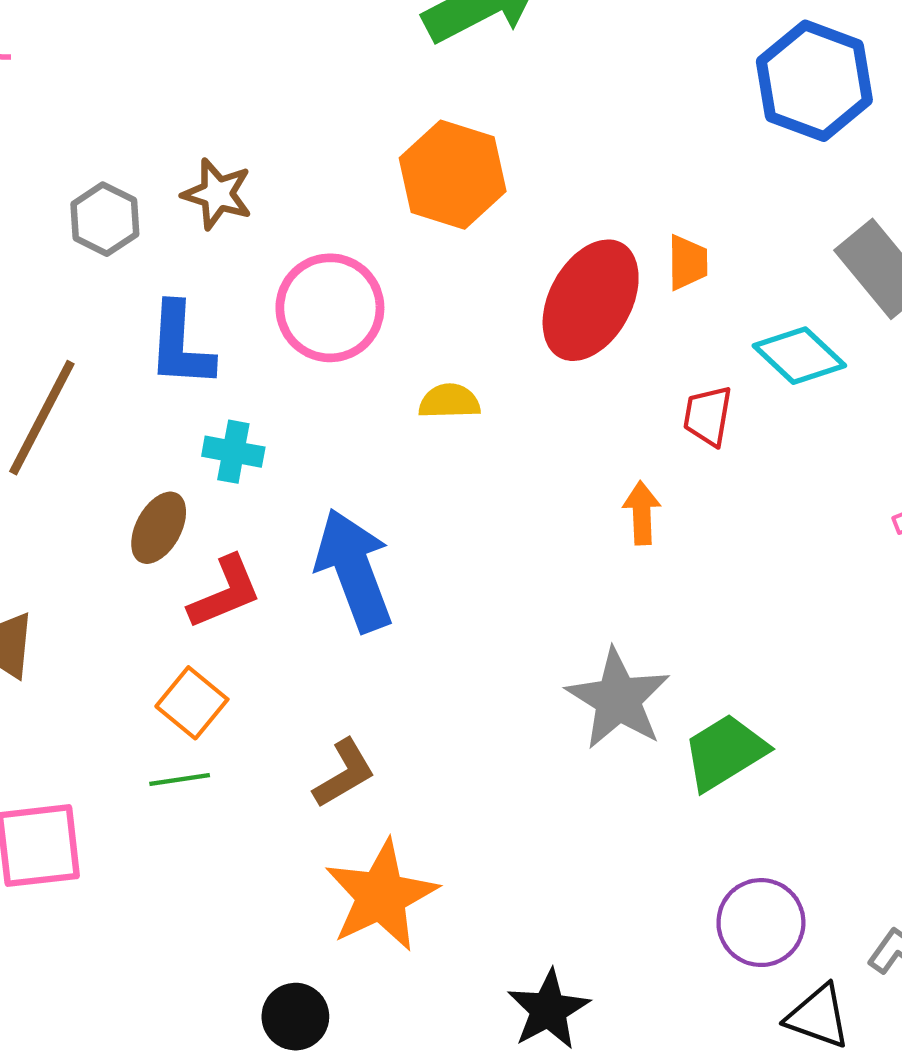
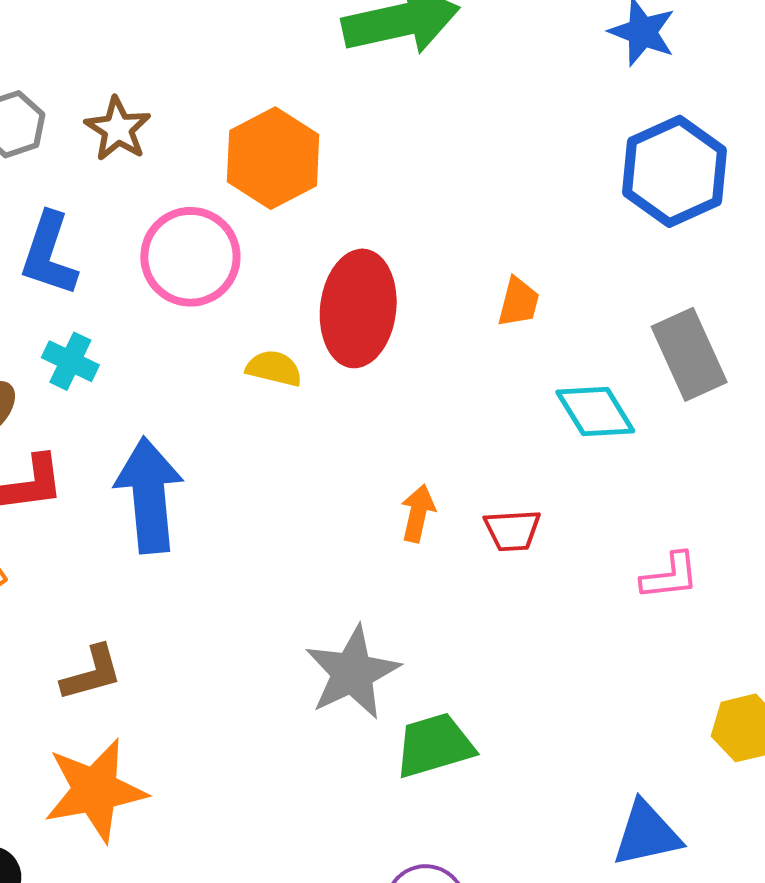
orange hexagon: (453, 175) -> (273, 158), moved
red ellipse: (591, 300) -> (358, 308), moved, turned -37
red trapezoid: (708, 416) -> (512, 530), moved, turned -118

